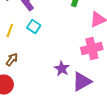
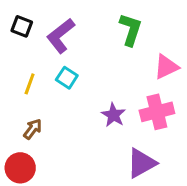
purple star: (62, 68) -> (113, 115), moved

